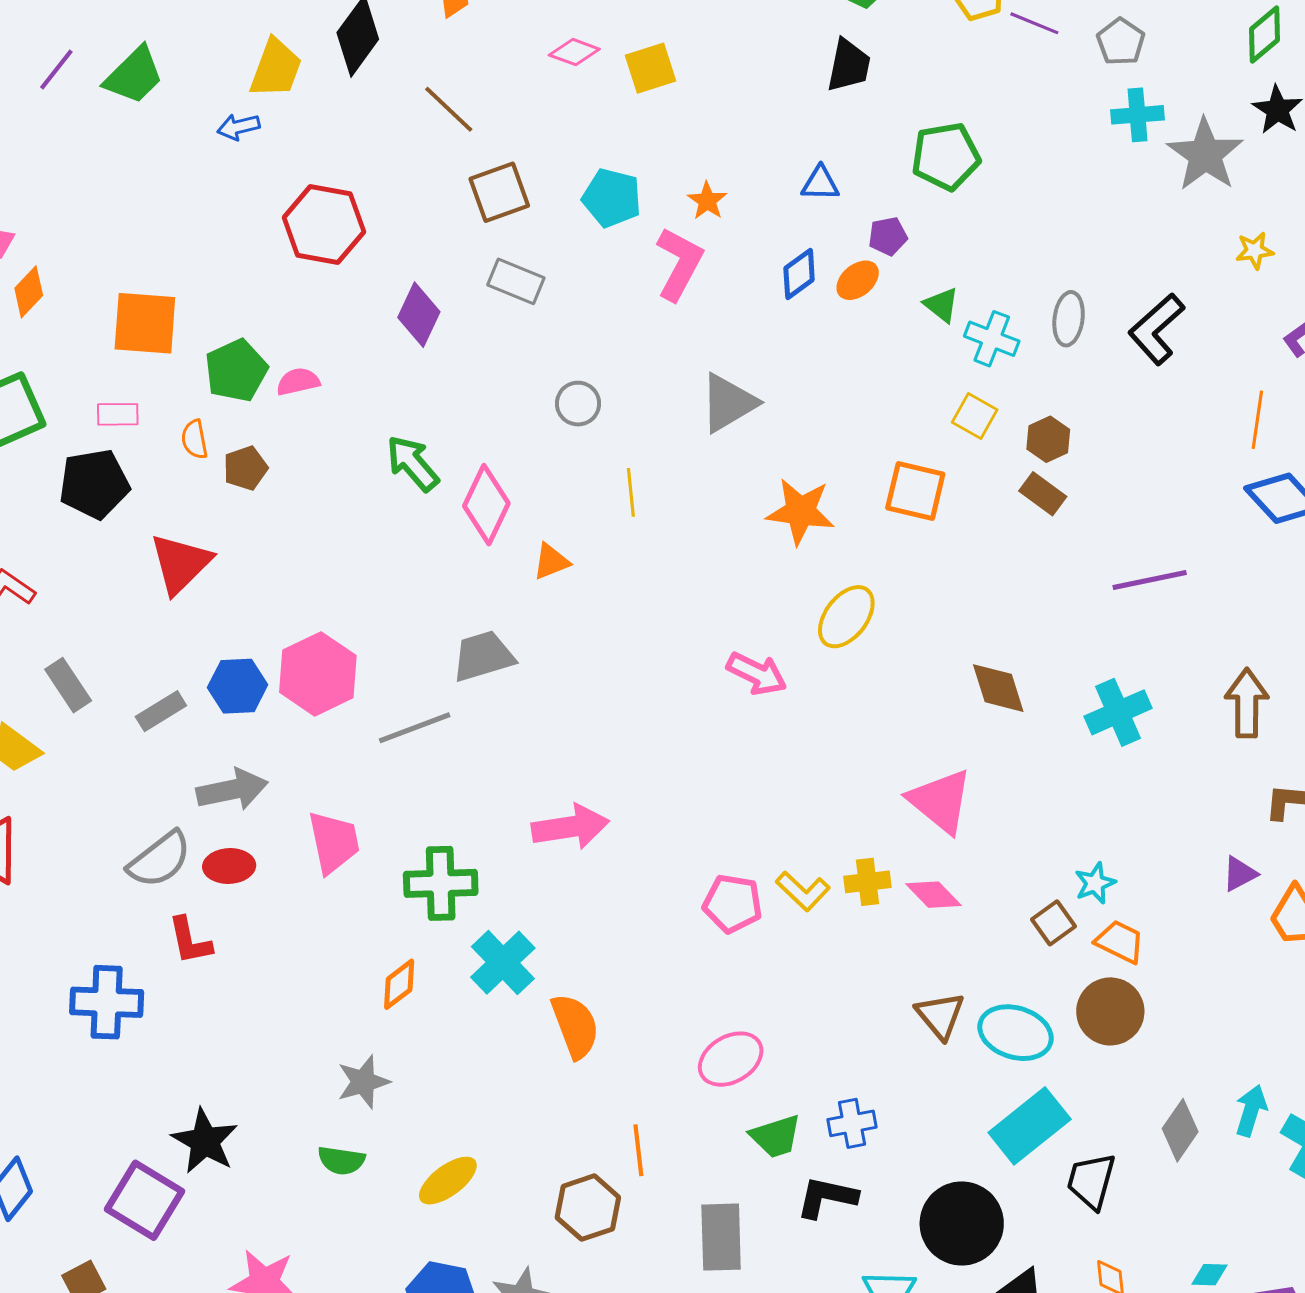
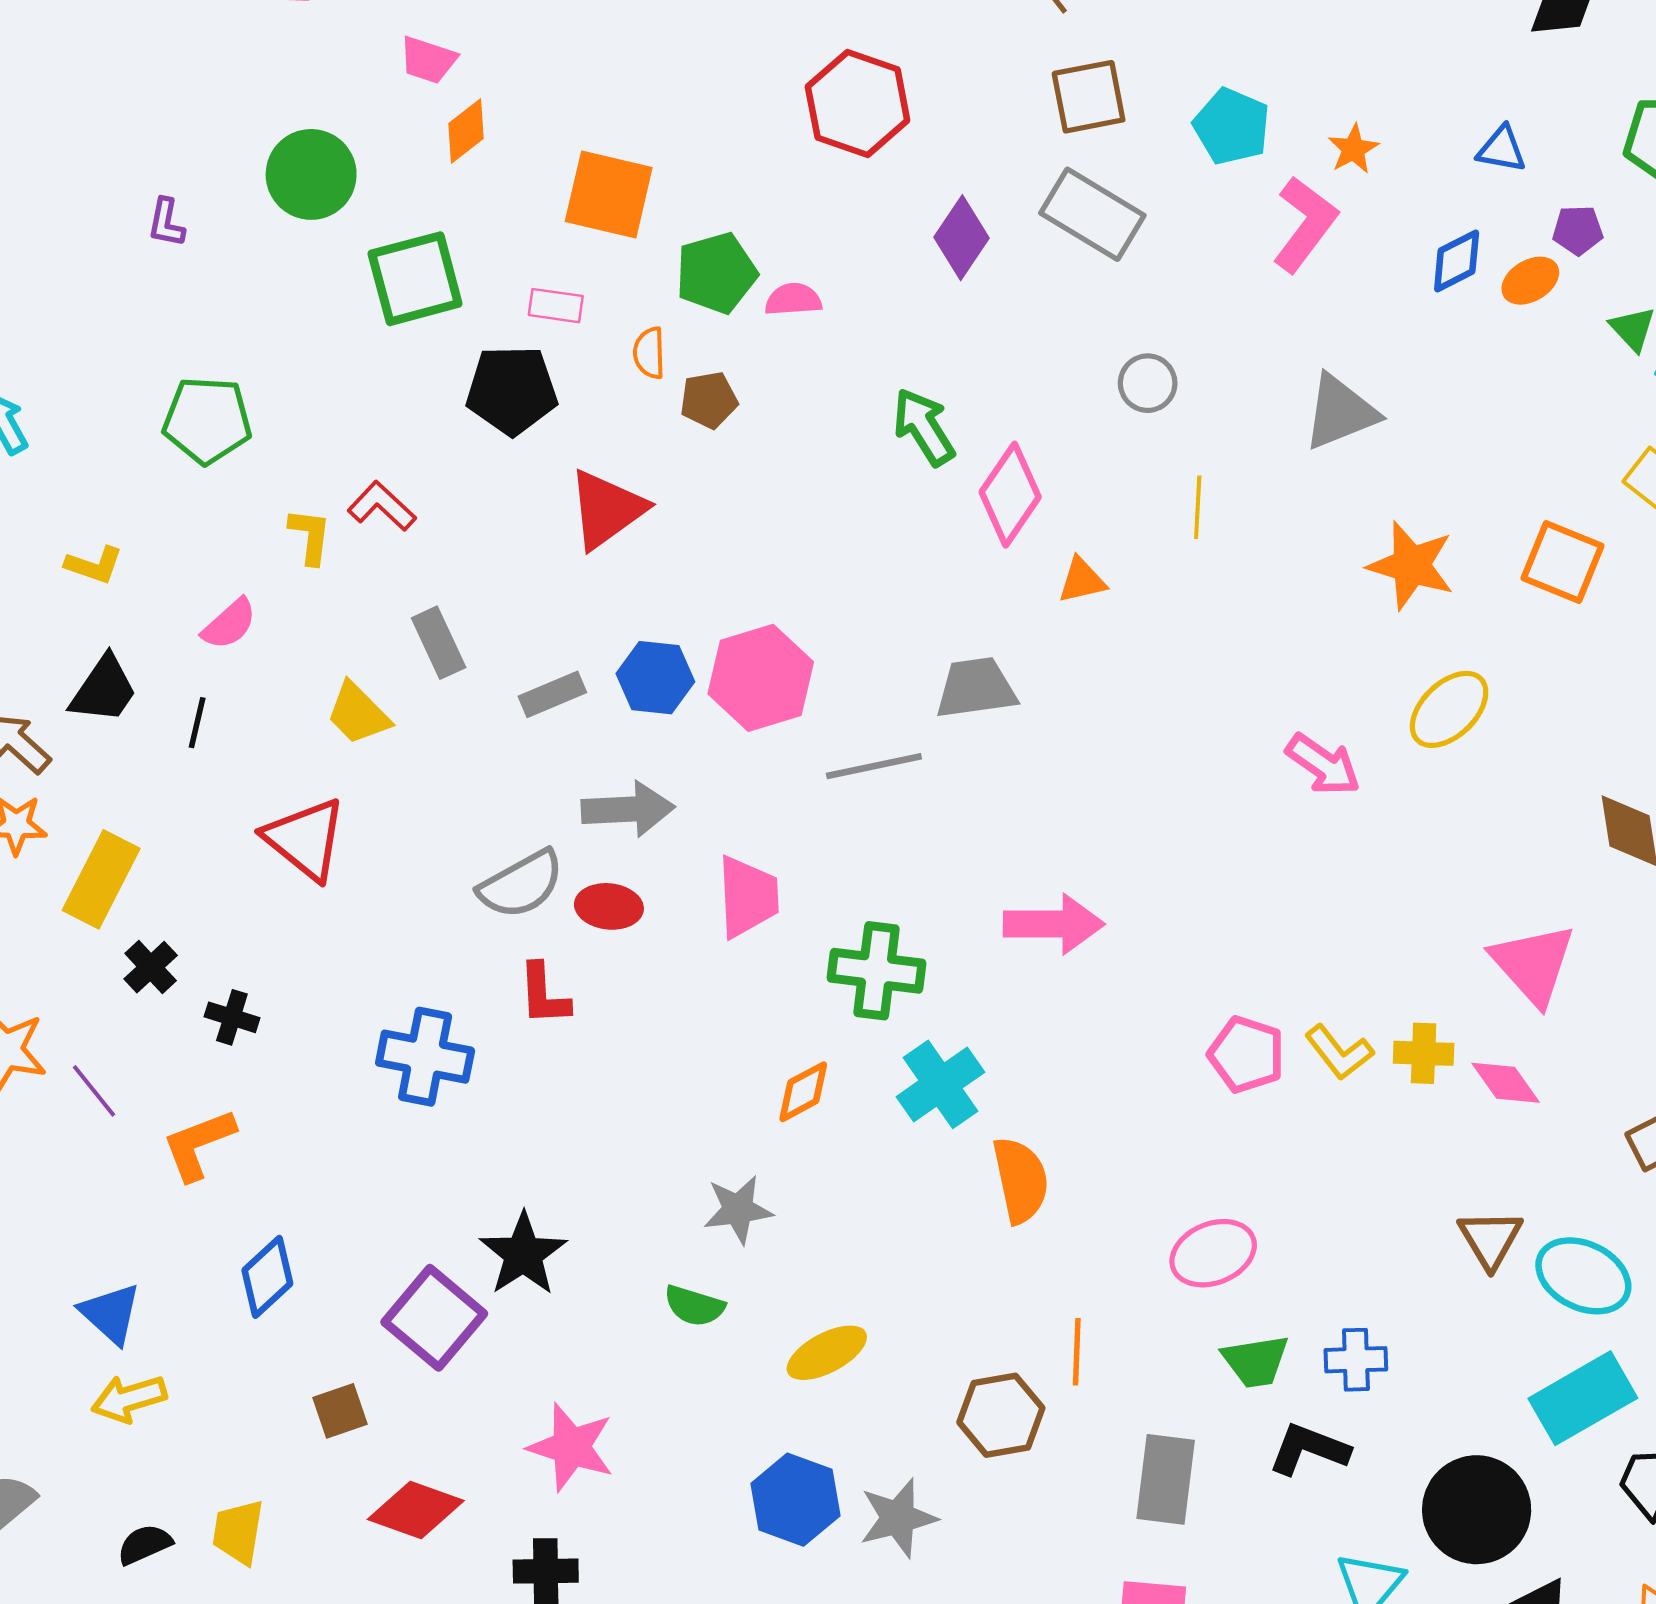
gray rectangle: (516, 281) -> (1092, 214), size x1.4

